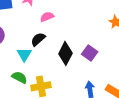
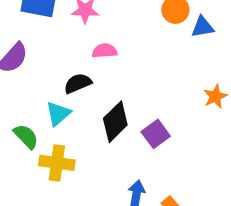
cyan triangle: (24, 54) -> (58, 114), moved

